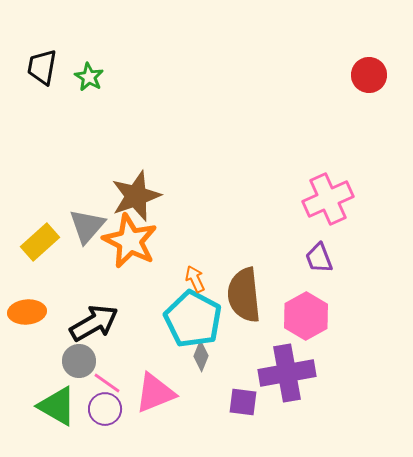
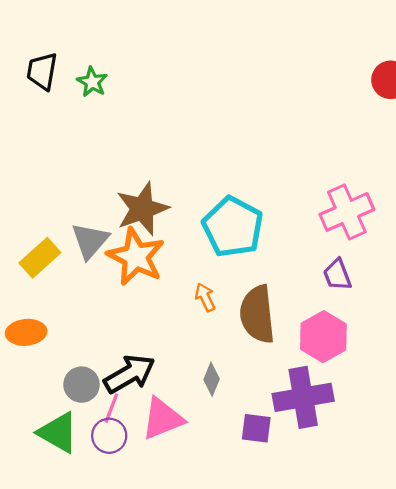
cyan pentagon: (193, 319) -> (233, 227), moved
black arrow: (94, 323) -> (129, 374), moved
pink line: (107, 383) -> (111, 408), turned 76

